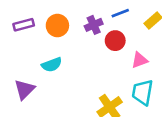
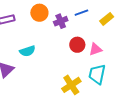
orange circle: (57, 26) -> (39, 13), moved
red circle: (115, 41) -> (77, 45), moved

